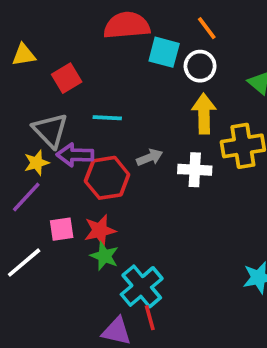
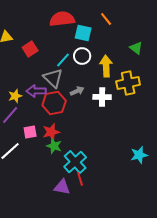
white circle: (200, 66) -> (82, 56), moved
cyan line: (107, 118) -> (63, 60), moved, turned -49
gray triangle: (50, 130) -> (53, 78), moved

